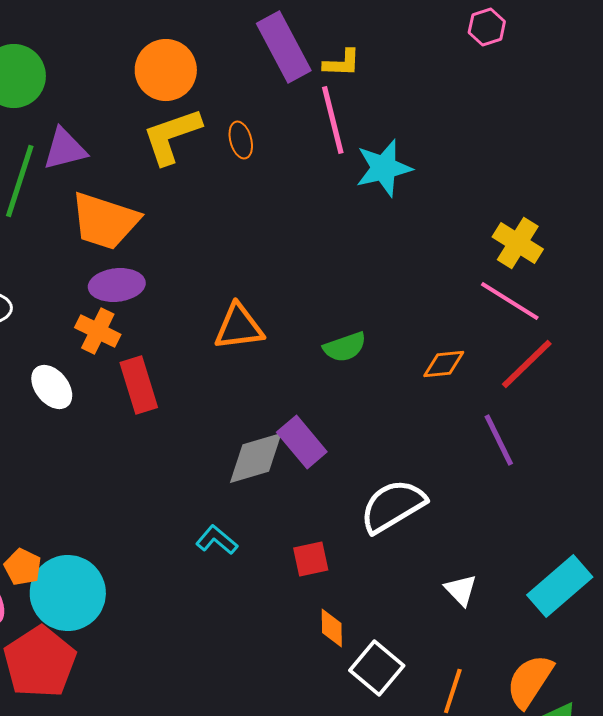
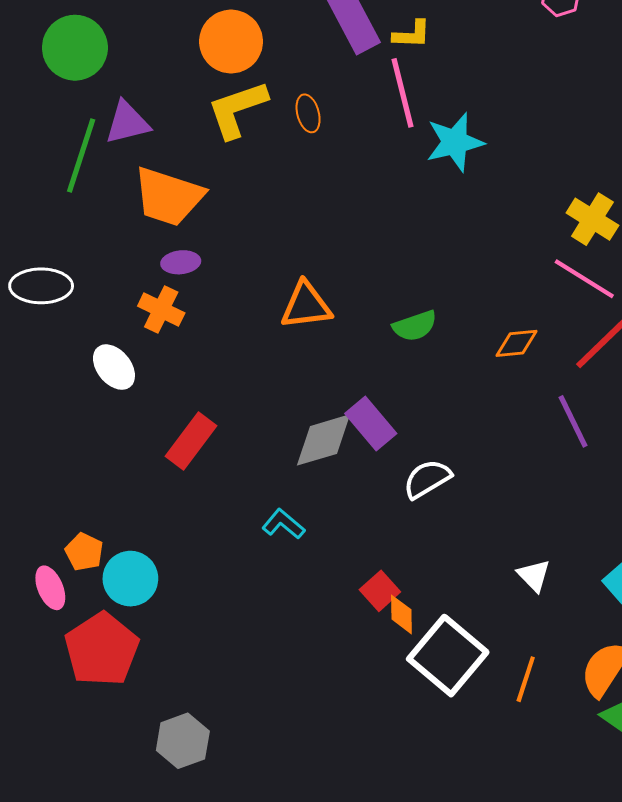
purple ellipse: (117, 285) -> (181, 262), size x0.7
red rectangle: (139, 385) -> (191, 441), moved, turned 54
white semicircle: (393, 506) -> (427, 479), moved, size x0.7
red square: (311, 559) -> (380, 591), moved, turned -30
cyan circle: (68, 593) -> (130, 579), size x0.7
white square: (377, 668) -> (448, 656), size x1.4

